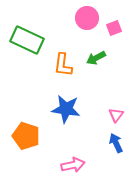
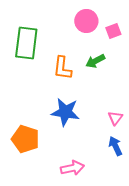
green rectangle: (27, 40) -> (26, 43), turned 72

